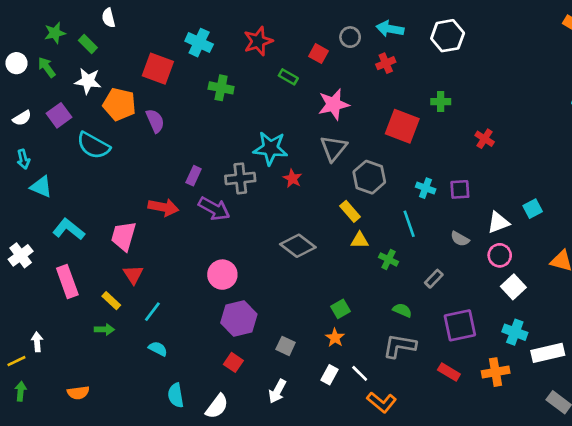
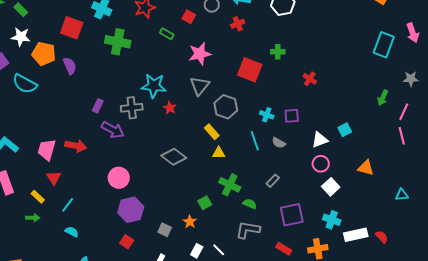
green cross: (221, 88) -> (118, 42), size x1.4
red arrow: (163, 207) -> (76, 146), moved
gray semicircle: (460, 239) -> (279, 143), moved
green cross: (389, 259) -> (230, 185), moved, size x1.5
orange star: (335, 338) -> (190, 222), moved

